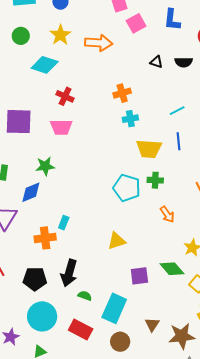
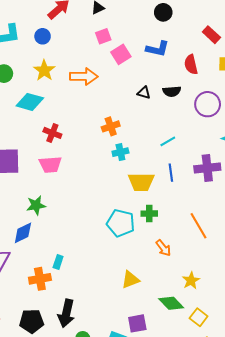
blue L-shape: (172, 20) -> (158, 49), turned -80
yellow triangle: (117, 241) -> (130, 280), moved
purple square: (139, 276) -> (137, 323), moved

